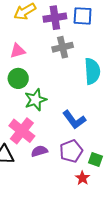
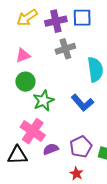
blue L-shape: (74, 120) -> (82, 103), moved
red star: (82, 178) -> (76, 174), moved

